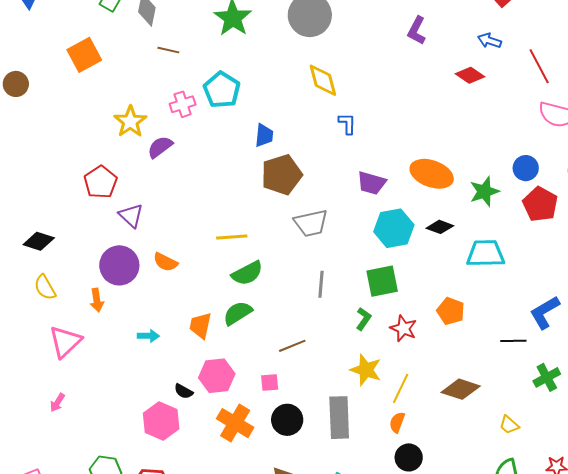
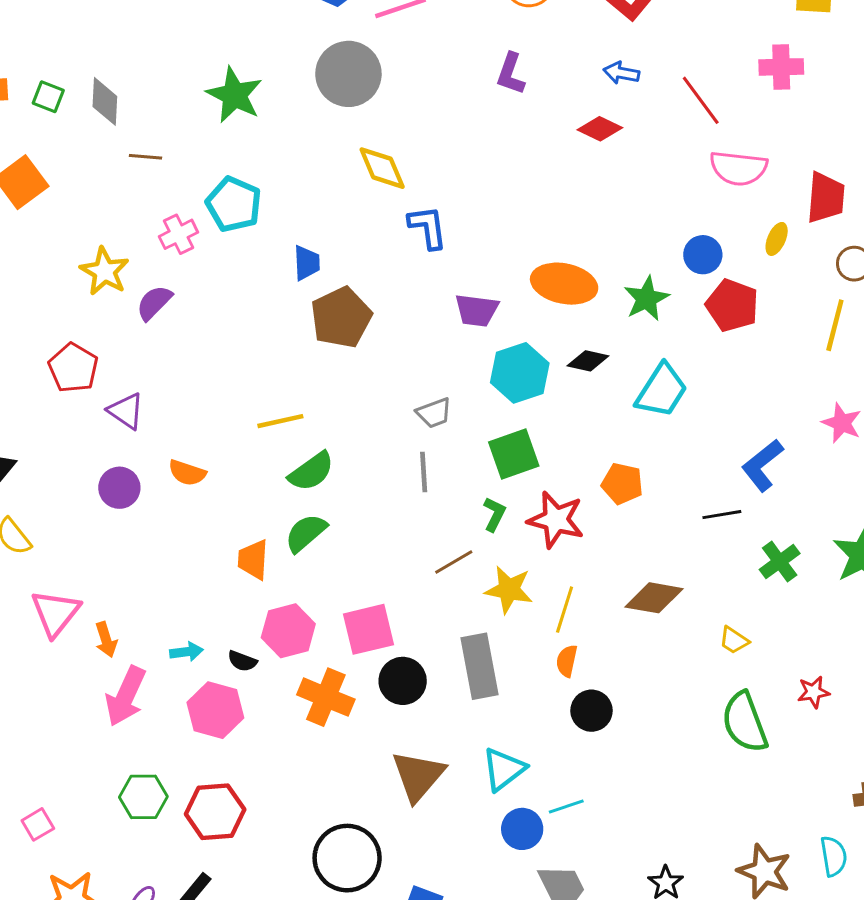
blue L-shape: (347, 124) -> (428, 227), size x1.4
gray trapezoid: (311, 223) -> (434, 413), moved, size x0.7
cyan trapezoid: (486, 254) -> (662, 391), turned 132
purple circle: (119, 265) -> (119, 488), size x0.7
orange arrow: (97, 300) -> (106, 640), moved
red star: (403, 328) -> (556, 520), size x1.4
cyan arrow: (148, 336) -> (186, 652), moved
brown line: (292, 346) -> (454, 562), moved
pink square: (270, 383) -> (369, 629), size x1.8
pink arrow: (57, 403) -> (126, 696), moved, size x2.0

